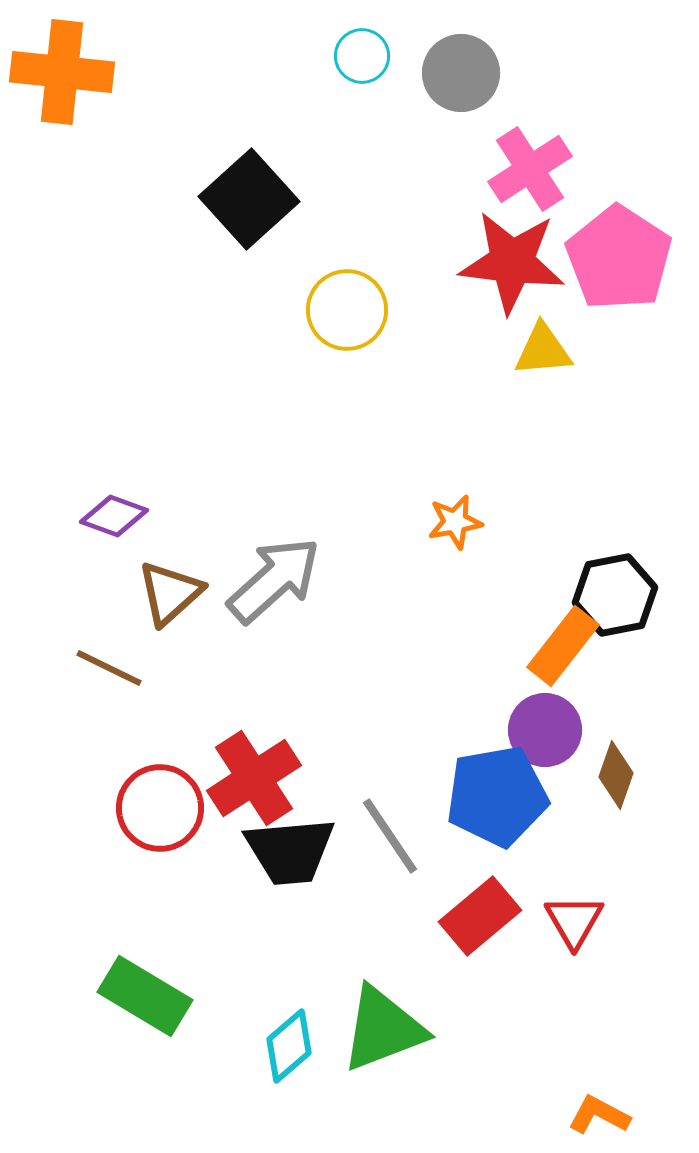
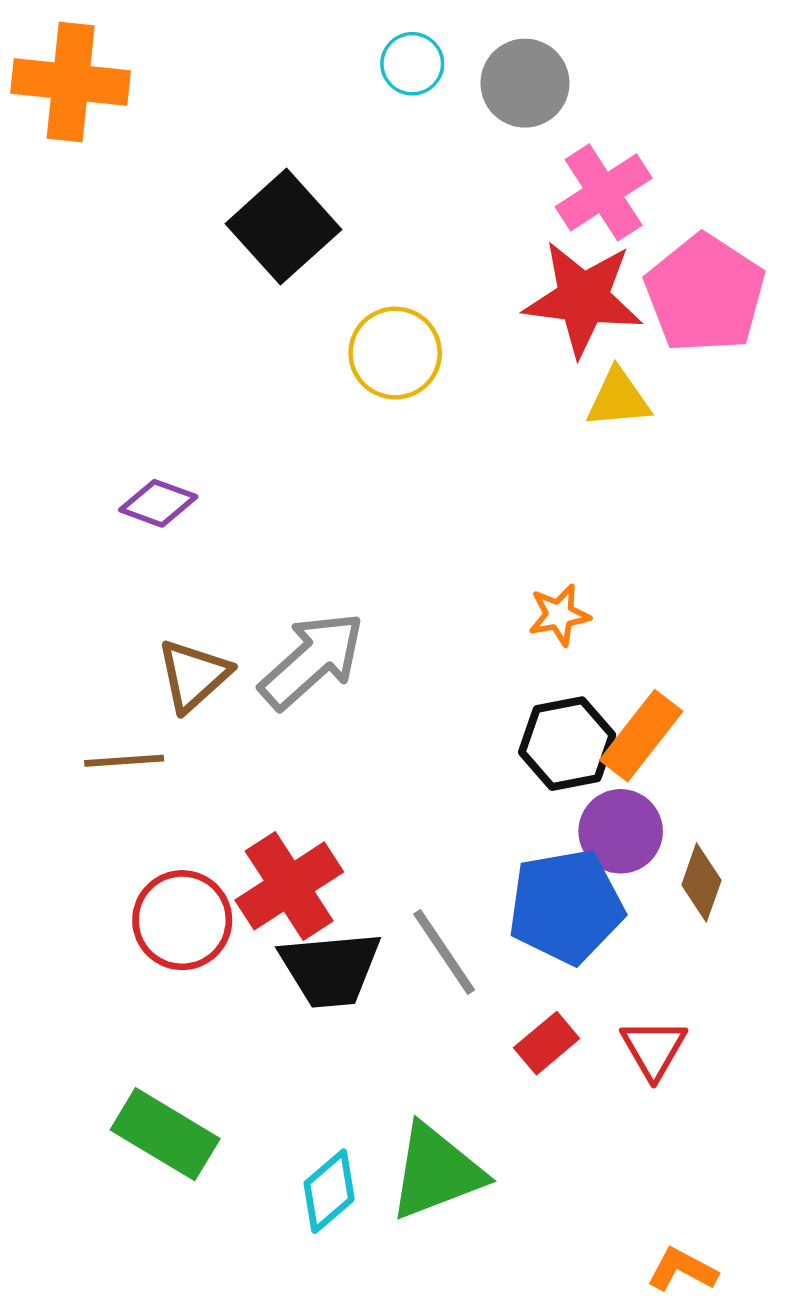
purple diamond: (114, 516) -> (158, 503), moved
orange star: (455, 522) -> (559, 615), moved
black hexagon: (615, 595) -> (567, 744), moved
brown line: (109, 668) -> (124, 761), turned -30
red rectangle: (480, 916) -> (547, 1043), size x0.7

